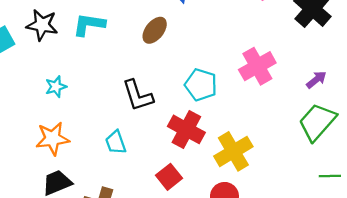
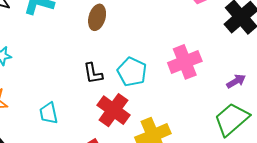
brown ellipse: (155, 30) -> (97, 17), turned -30
black L-shape: (138, 95) -> (93, 73), moved, size x0.7

